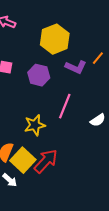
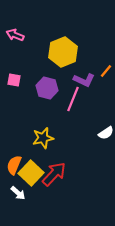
pink line: (65, 106) -> (73, 99), moved

